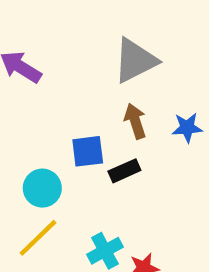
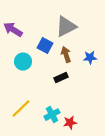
blue square: (88, 151) -> (45, 46), moved, turned 35
cyan circle: (42, 188) -> (23, 62), moved

